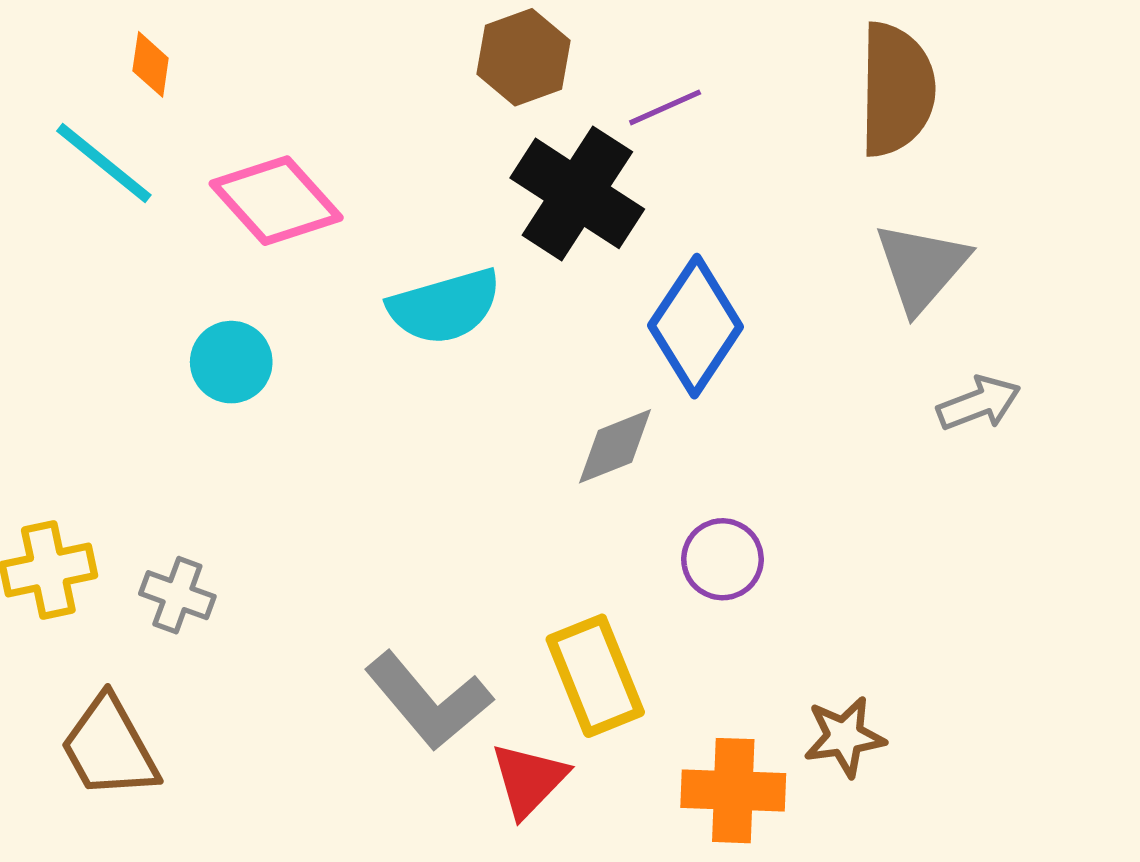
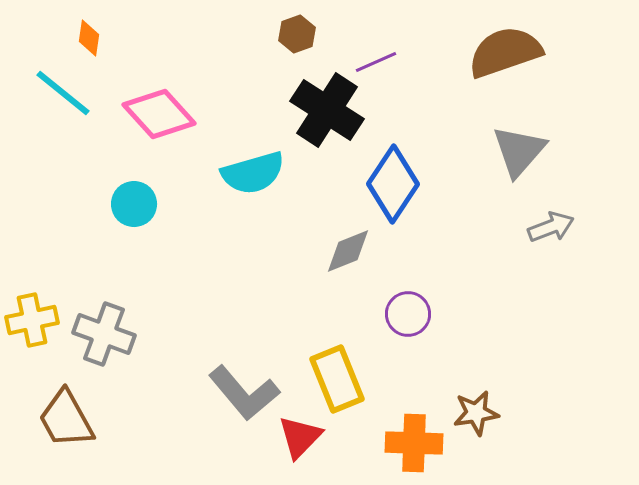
brown hexagon: (523, 57) -> (297, 34), size x0.7
brown semicircle: (896, 90) -> (505, 52), turned -110
gray cross: (177, 595) -> (104, 334), size x1.5

